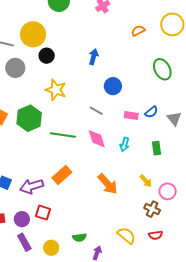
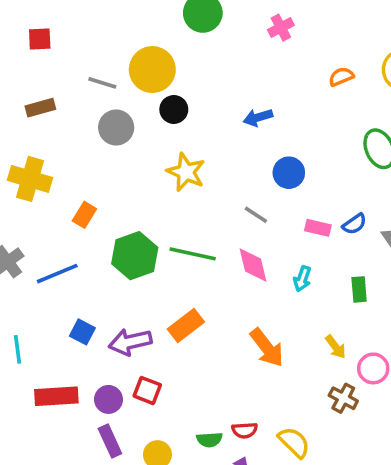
blue arrow: (94, 57) -> (258, 117), turned -126
green hexagon: (29, 118) -> (135, 256), moved
red semicircle: (156, 235) -> (245, 430), moved

